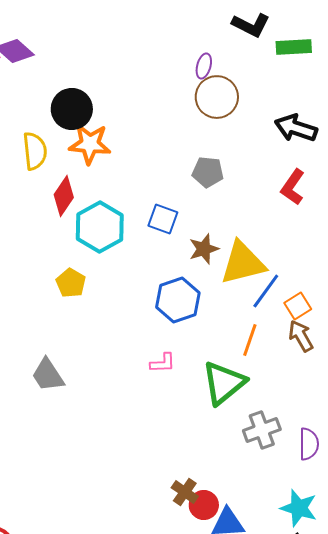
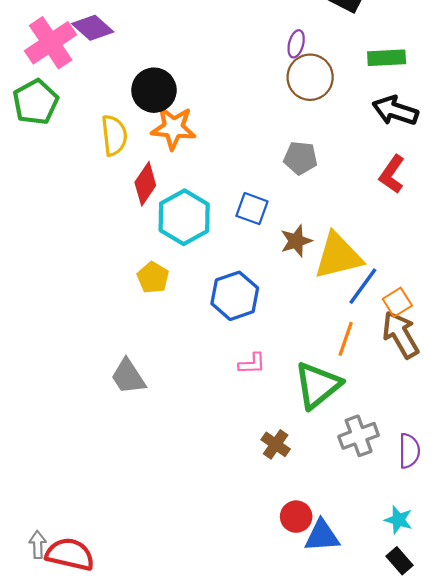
green rectangle: (294, 47) -> (387, 58), moved
blue hexagon: (178, 300) -> (235, 296), moved
brown arrow: (301, 336) -> (401, 335), size x1.4
brown cross: (185, 492) -> (276, 444), moved
cyan star: (299, 508) -> (398, 520), size x0.7

